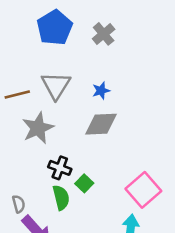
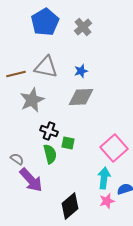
gray triangle: (56, 85) -> (46, 67), turned -50
green square: (84, 183) -> (68, 143), turned -32
gray semicircle: (19, 204) -> (17, 159), turned -40

